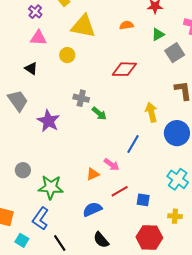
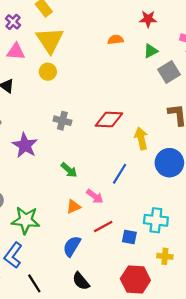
yellow triangle: (83, 26) -> (50, 40), moved, turned 44
red diamond: (124, 69) -> (109, 119), moved
green arrow: (99, 113) -> (69, 170), moved
cyan cross: (178, 179) -> (156, 220), moved, turned -30
blue semicircle: (92, 209) -> (72, 246), turned -36

